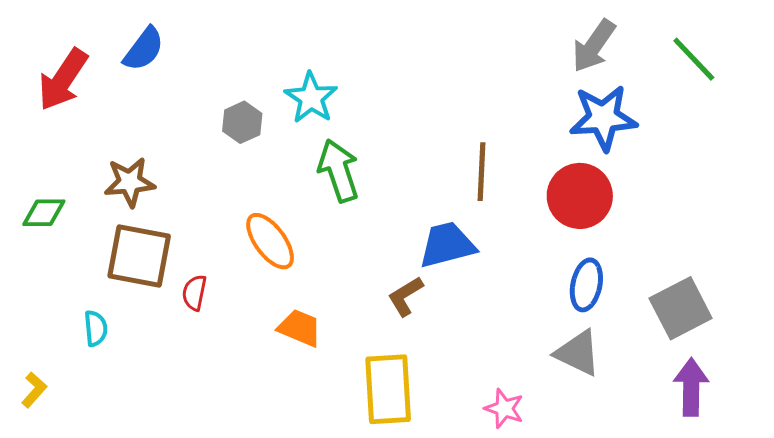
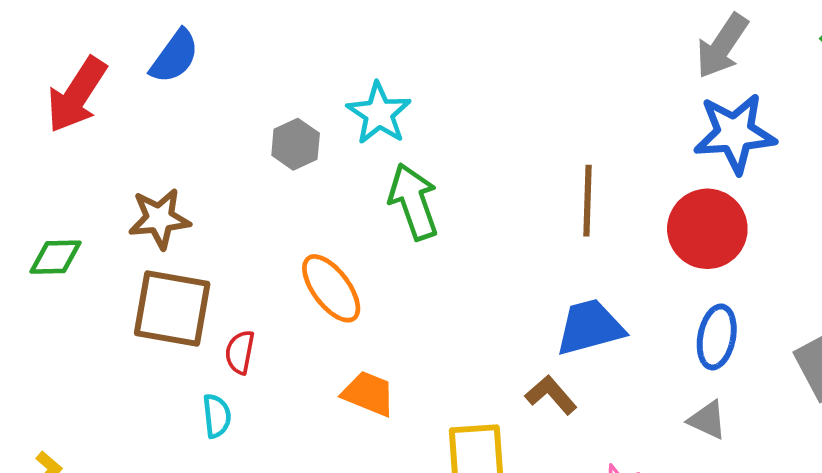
blue trapezoid: (447, 245) -> (590, 327), moved
brown L-shape: (405, 296) -> (551, 395), moved, turned 81
cyan semicircle: (96, 328) -> (217, 416), moved
gray triangle: (578, 353) -> (707, 420), size x0.7

